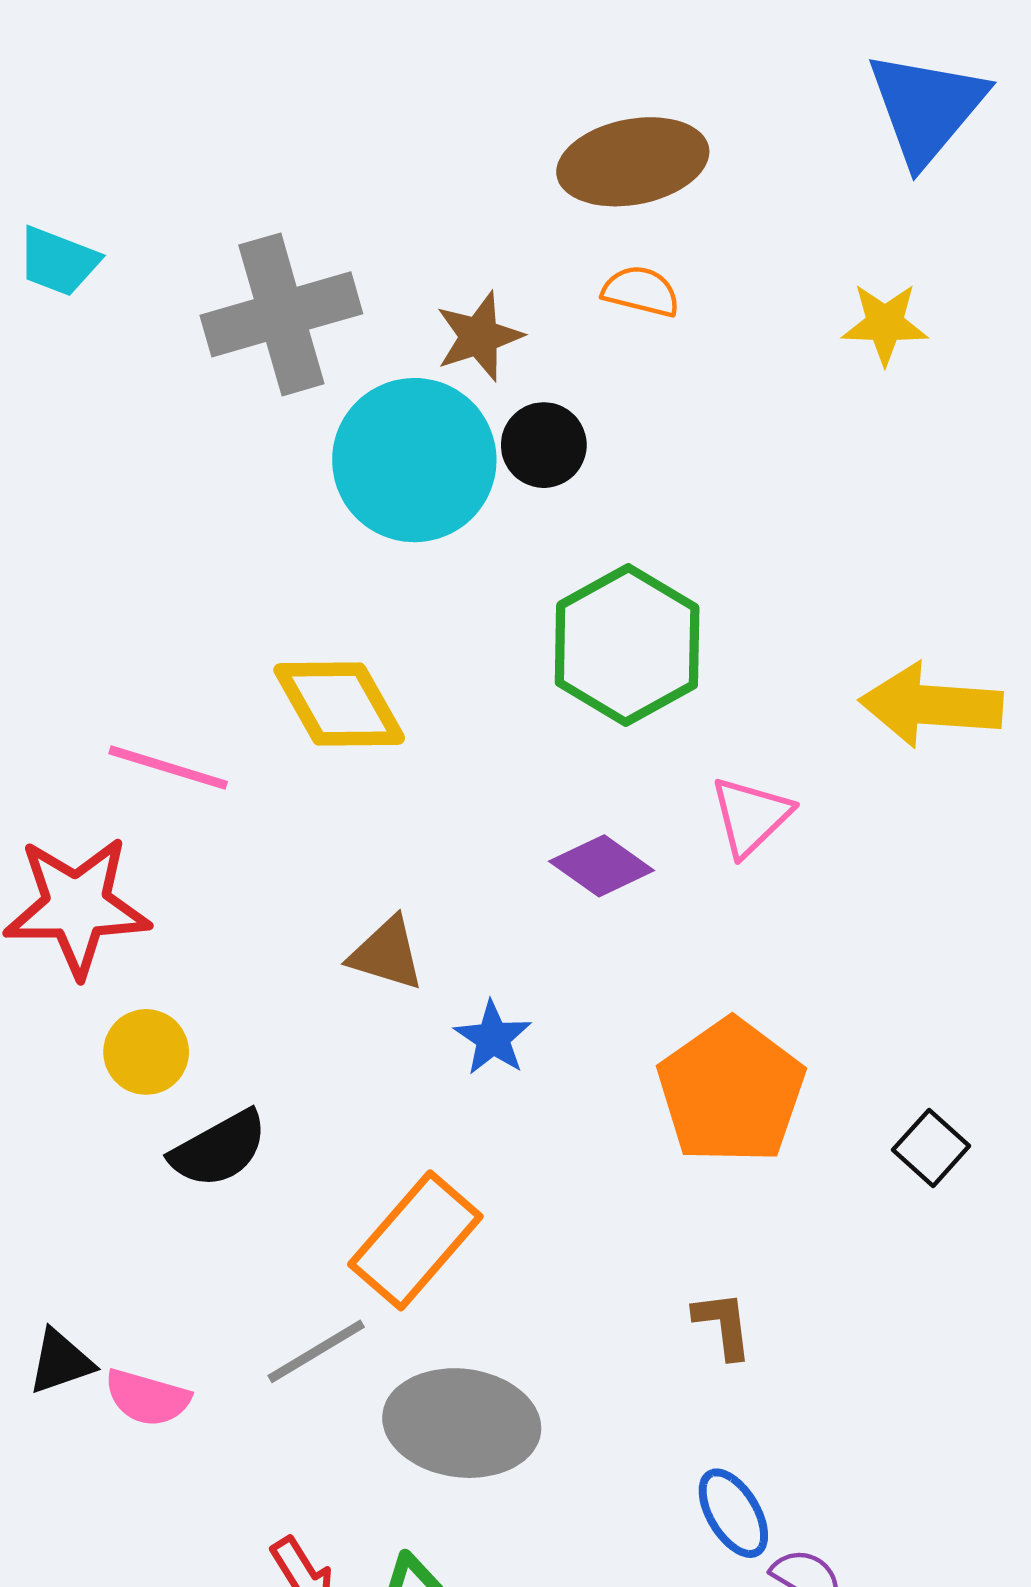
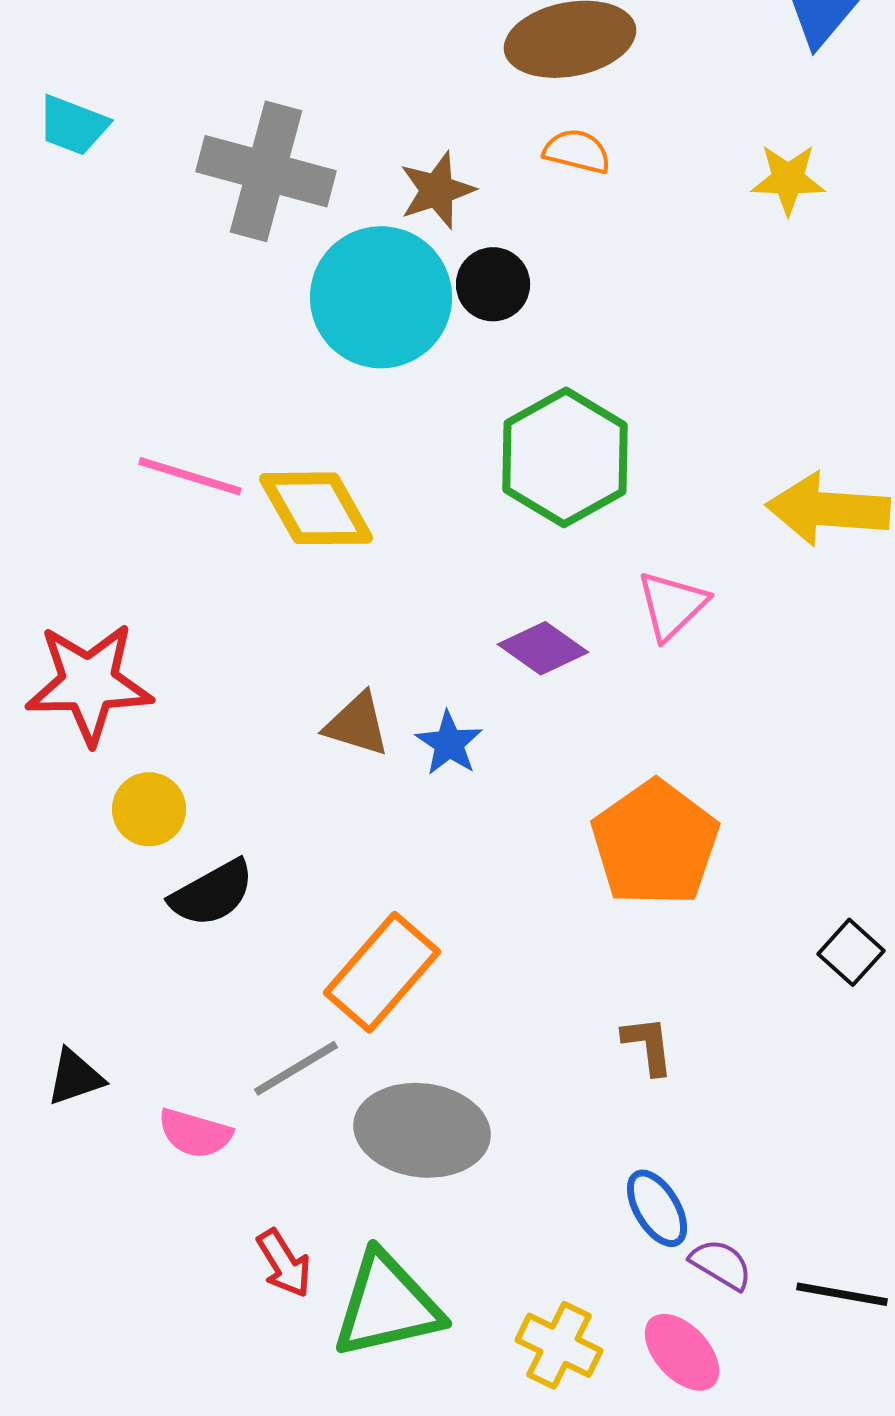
gray cross: (281, 314) -> (266, 171), turned 31
pink line: (168, 768) -> (190, 476), moved
blue star: (493, 1038) -> (449, 743), moved
black square: (931, 1148) -> (851, 952), moved
pink semicircle: (147, 1398) -> (195, 1133), moved

